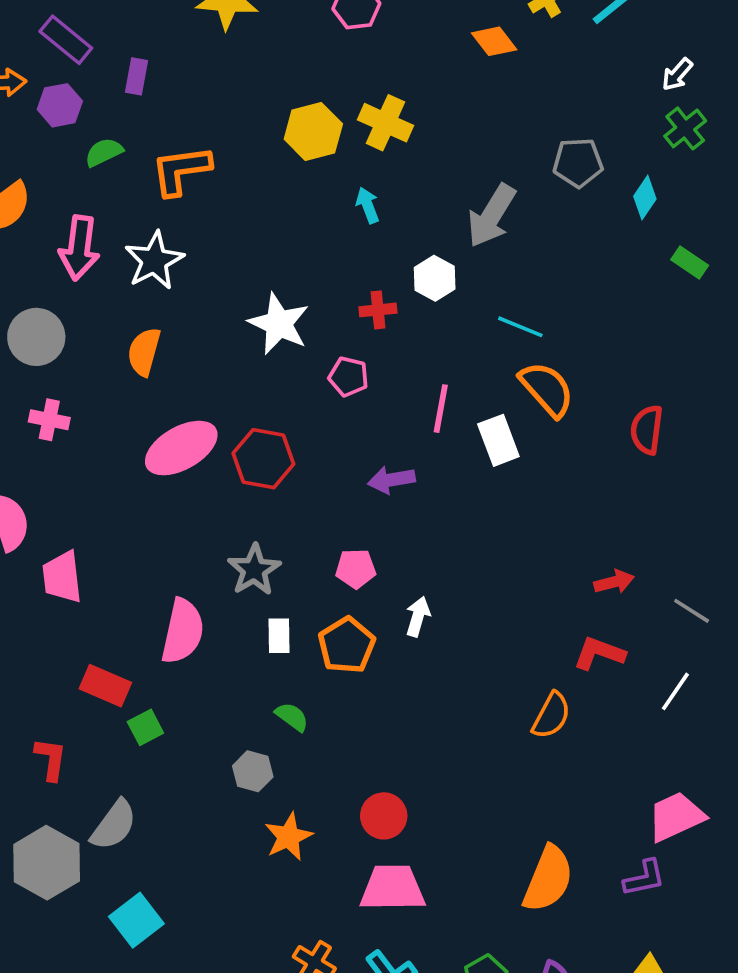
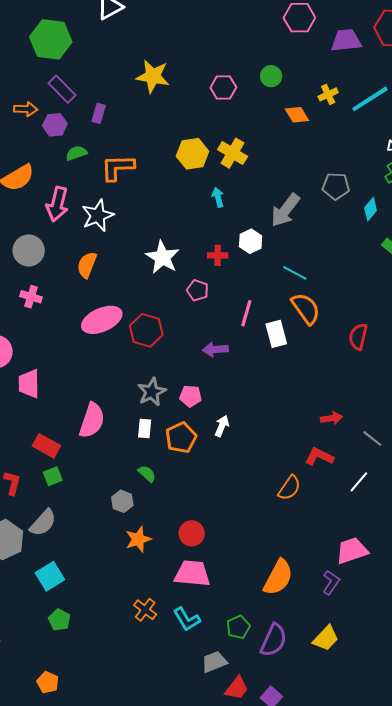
gray star: (254, 570) -> (152, 392), moved
green square: (145, 727) -> (53, 476), moved
purple L-shape: (644, 878) -> (331, 582), turned -50

